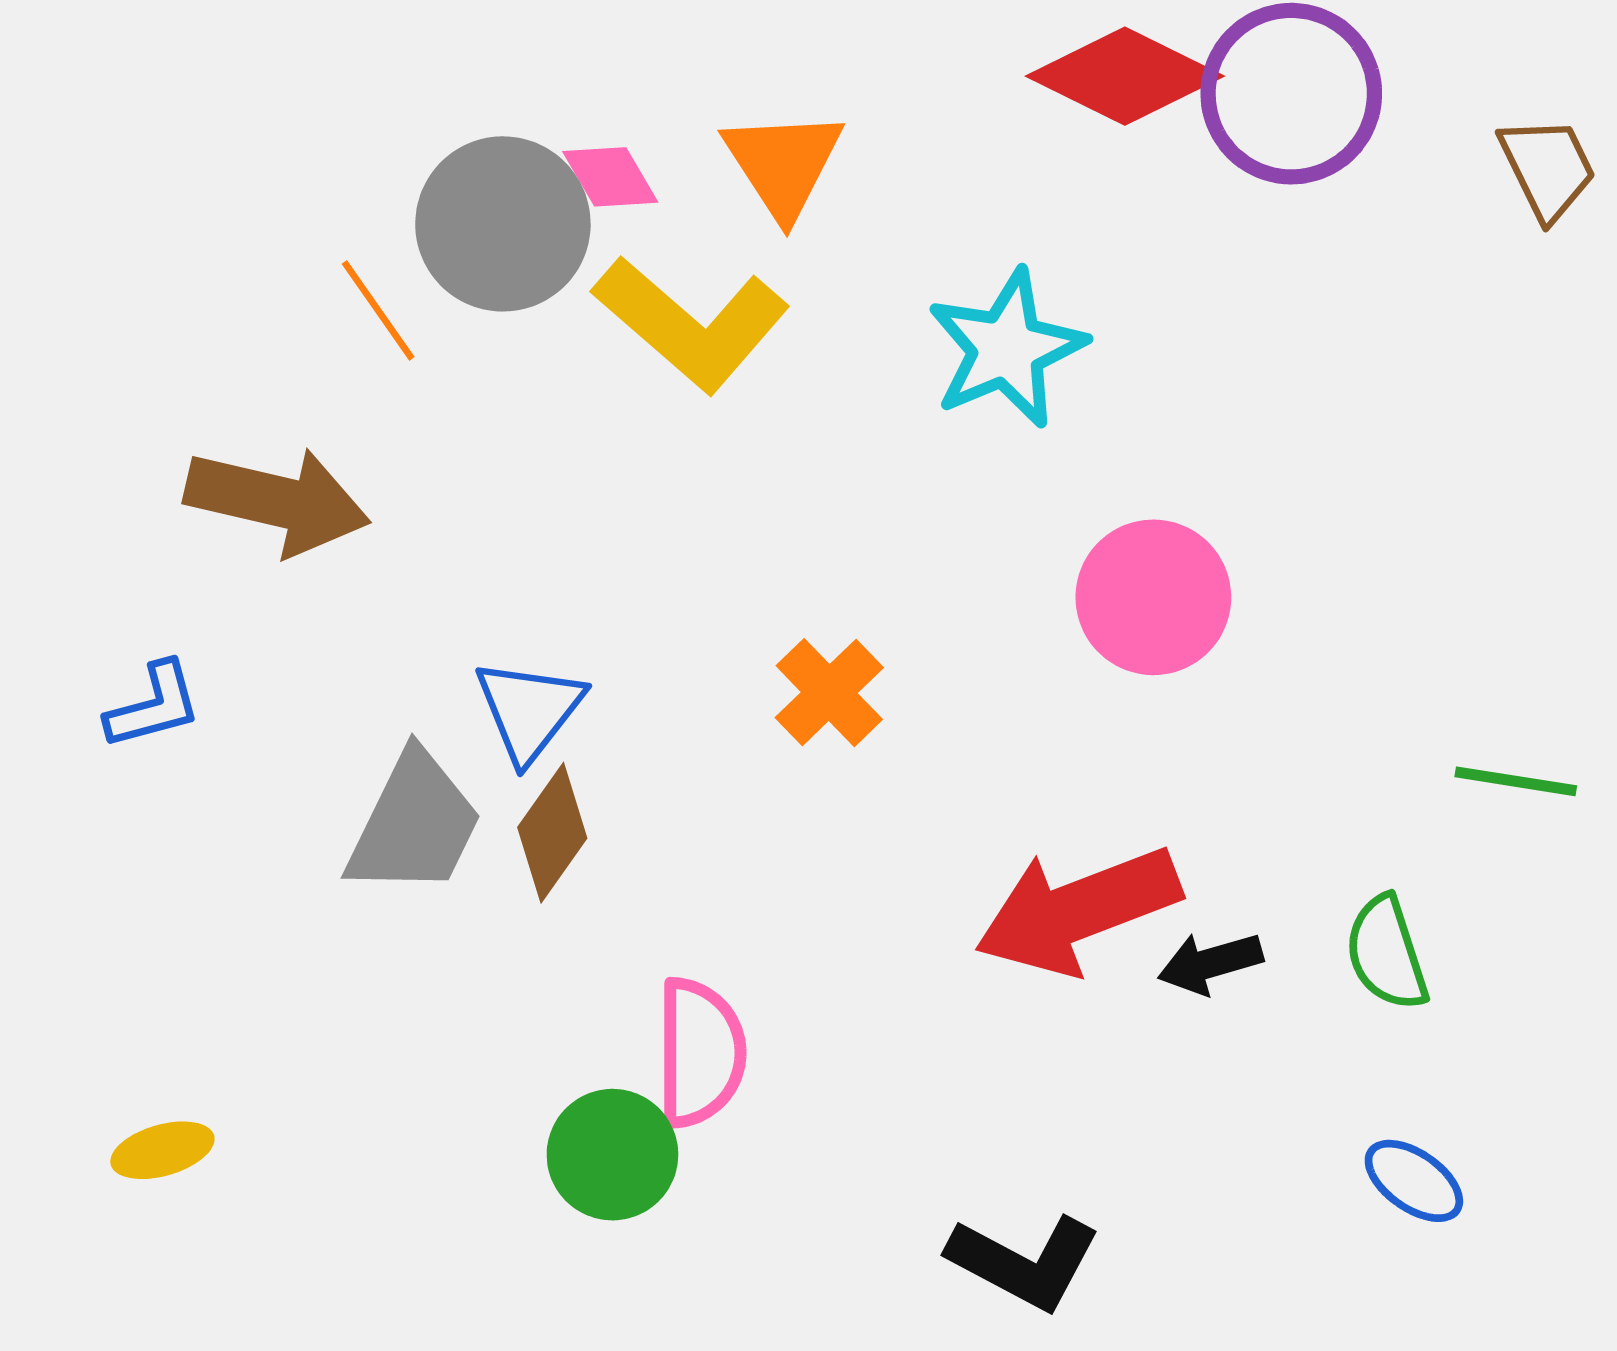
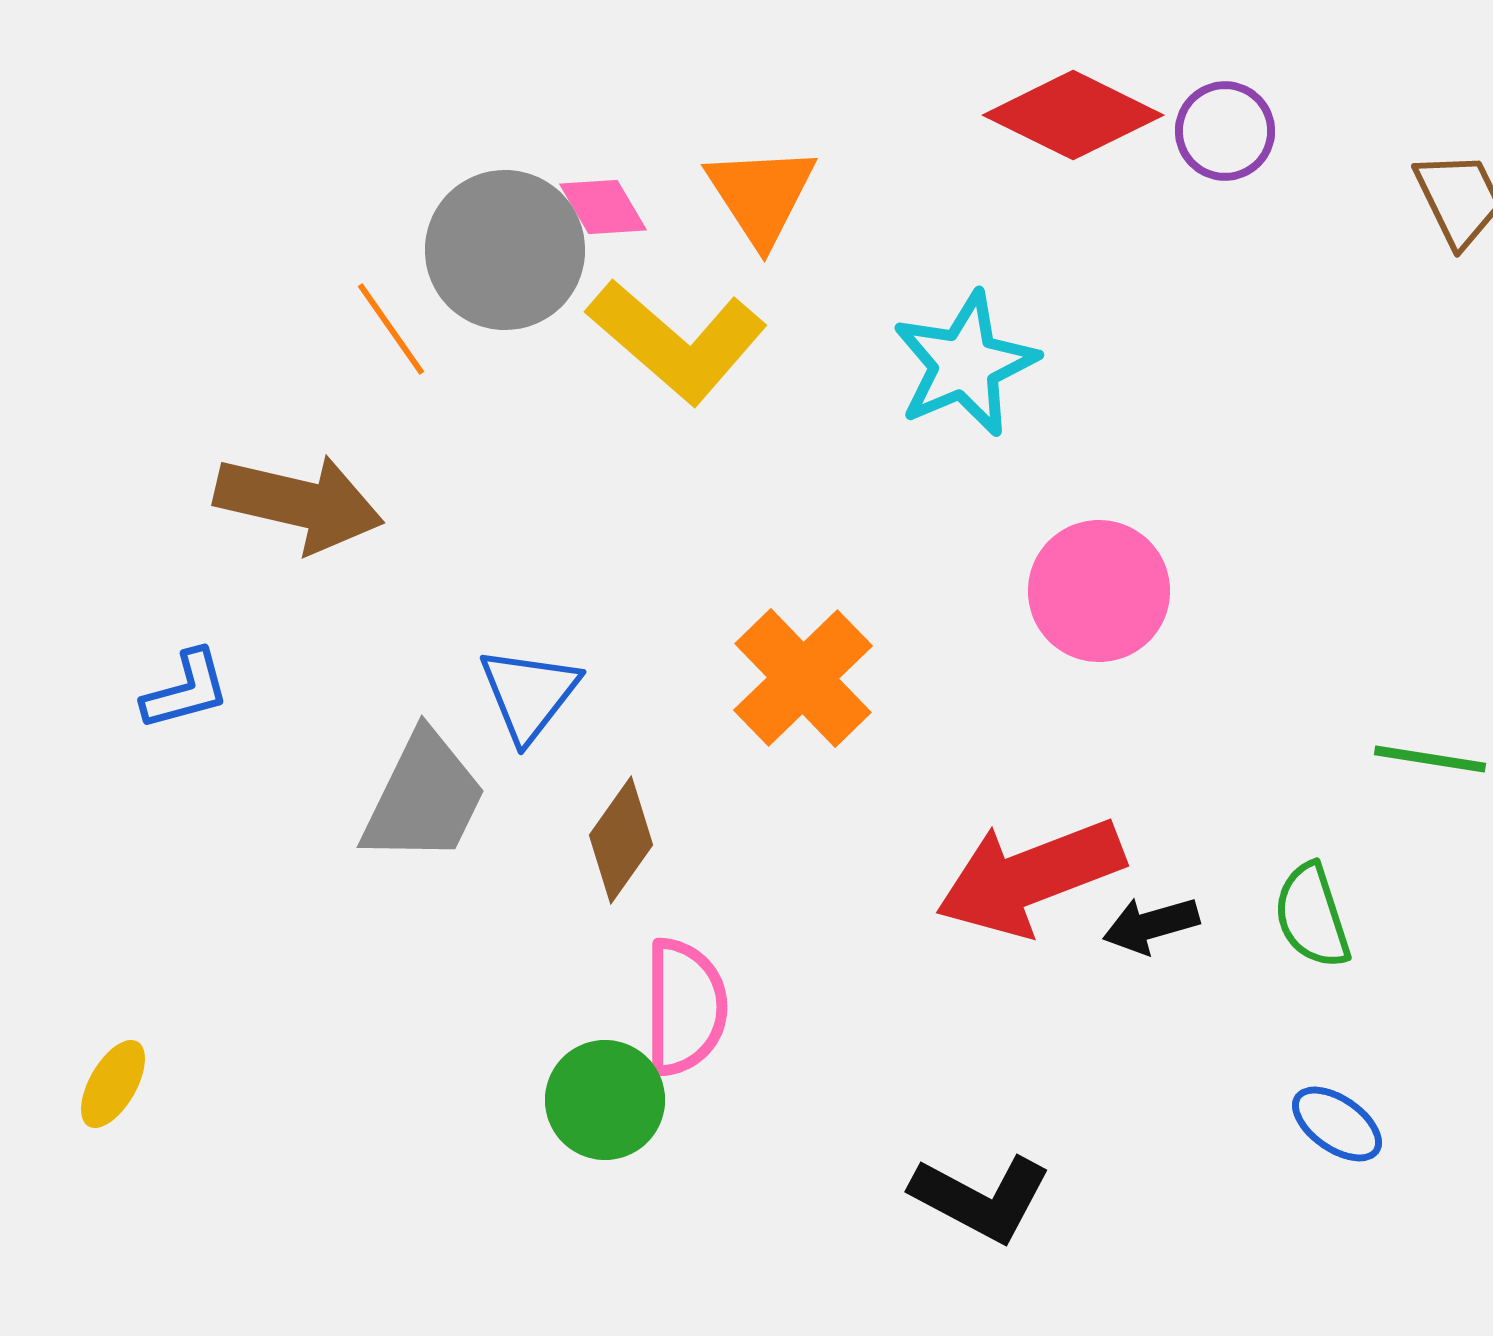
purple circle: (1291, 94) -> (1225, 131), size x0.6
orange cross: (829, 693) -> (803, 678), size x1.4
brown diamond: (552, 833) -> (621, 840), moved
yellow ellipse: (162, 1150) -> (113, 1084), moved, turned -44

